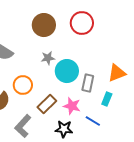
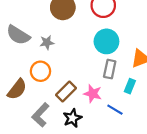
gray star: (48, 58) -> (47, 42), moved
cyan circle: (67, 71) -> (106, 41), moved
black star: (64, 129) -> (72, 118), moved, turned -30

